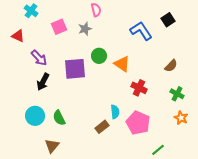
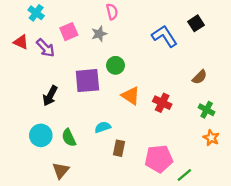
purple arrow: (39, 58) -> (45, 48), moved
orange triangle: (122, 64) -> (131, 96), moved
cyan semicircle: (115, 112) -> (103, 127), moved, turned -104
pink pentagon: (138, 123) -> (159, 159), moved, turned -30
brown rectangle: (102, 127) -> (119, 148), turned -40

